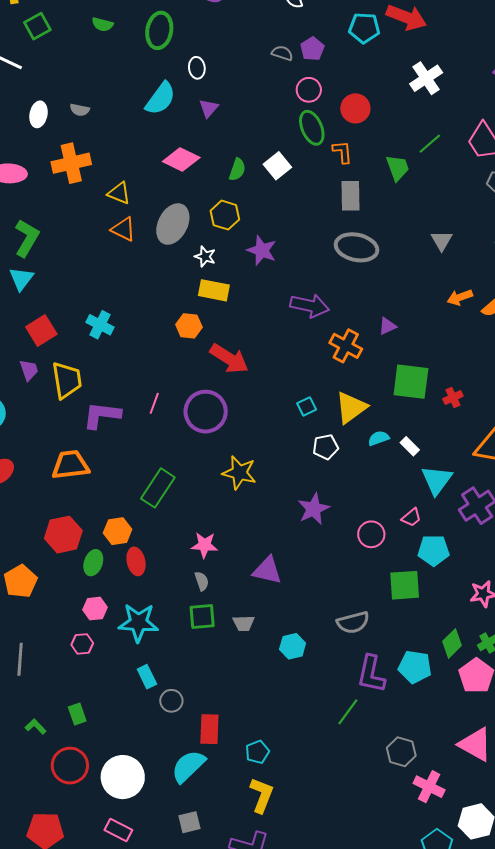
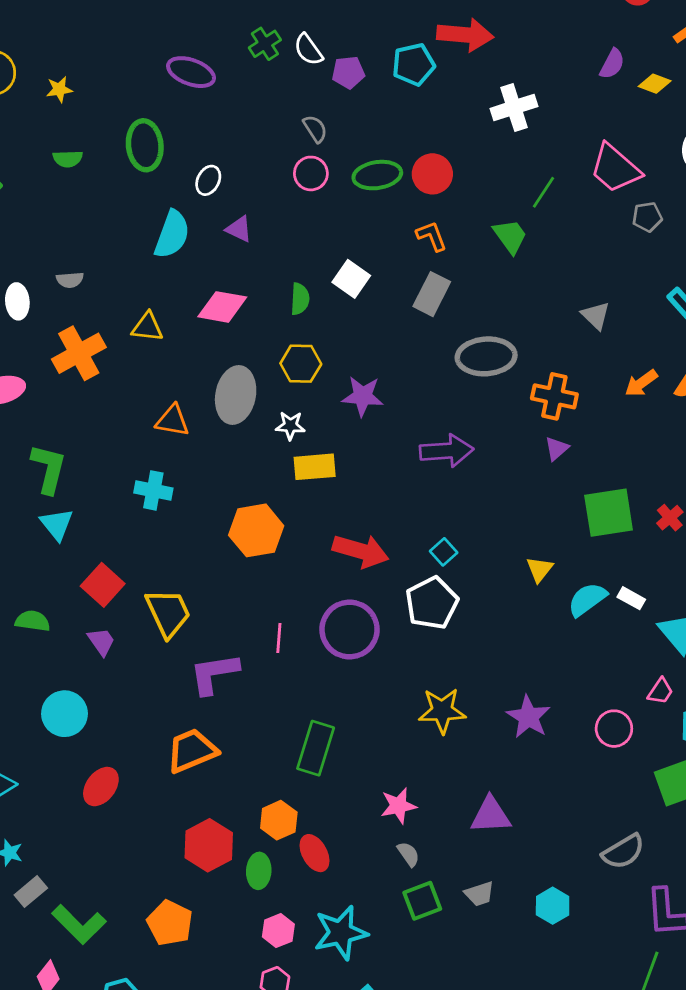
purple pentagon: (312, 49) -> (348, 72), moved, turned -30
gray semicircle: (282, 53) -> (315, 129), turned 55
white ellipse: (197, 68) -> (208, 180), turned 50
white cross: (426, 78) -> (514, 107), turned 32
pink circle: (309, 90) -> (311, 173), moved
purple triangle: (209, 108) -> (239, 229), turned -30
green ellipse: (312, 128) -> (377, 175), moved, turned -60
yellow triangle: (119, 193) -> (147, 327), moved
gray rectangle: (351, 196) -> (432, 294), moved, turned 44
cyan cross: (100, 325) -> (153, 490), moved
orange hexagon: (189, 326) -> (256, 530), moved, size x1.5
orange cross: (346, 346) -> (554, 396), moved
yellow trapezoid: (67, 380) -> (168, 613), moved
cyan square: (307, 406) -> (444, 552), moved
yellow triangle: (351, 407) -> (540, 569), size x0.6
cyan semicircle: (379, 438) -> (587, 599), size x1.4
white pentagon: (326, 447) -> (432, 603), moved, size x1.5
yellow star: (239, 473) -> (442, 711), moved

